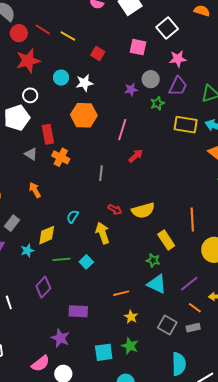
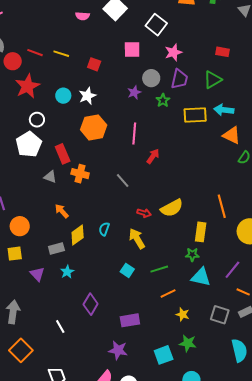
gray line: (101, 173) -> (123, 180), turned -35
gray rectangle: (12, 223) -> (56, 249), moved, turned 49
yellow diamond: (47, 235) -> (78, 235), moved
yellow rectangle: (166, 240) -> (201, 232), turned 54
green line: (61, 259) -> (159, 269), moved

